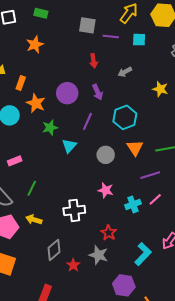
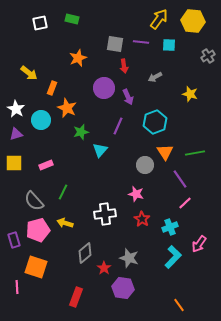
gray square: (87, 25) -> (115, 44), moved
orange star: (35, 45) -> (78, 58), moved
purple circle: (67, 93) -> (104, 88), moved
gray circle: (106, 155) -> (145, 165), moved
purple line: (150, 175) -> (180, 179), turned 72
cyan cross: (133, 204) -> (170, 227), moved
red star: (109, 233) -> (142, 219), moved
purple hexagon: (124, 285) -> (123, 288), moved

